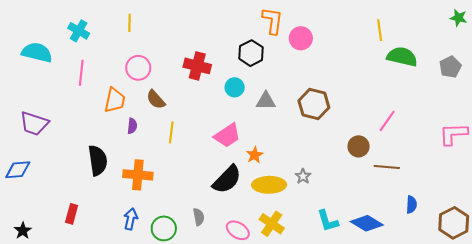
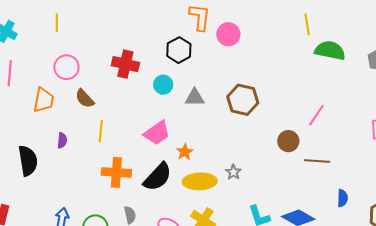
purple semicircle: (132, 126) -> (62, 140), moved
orange cross: (138, 175) -> (116, 172), moved

